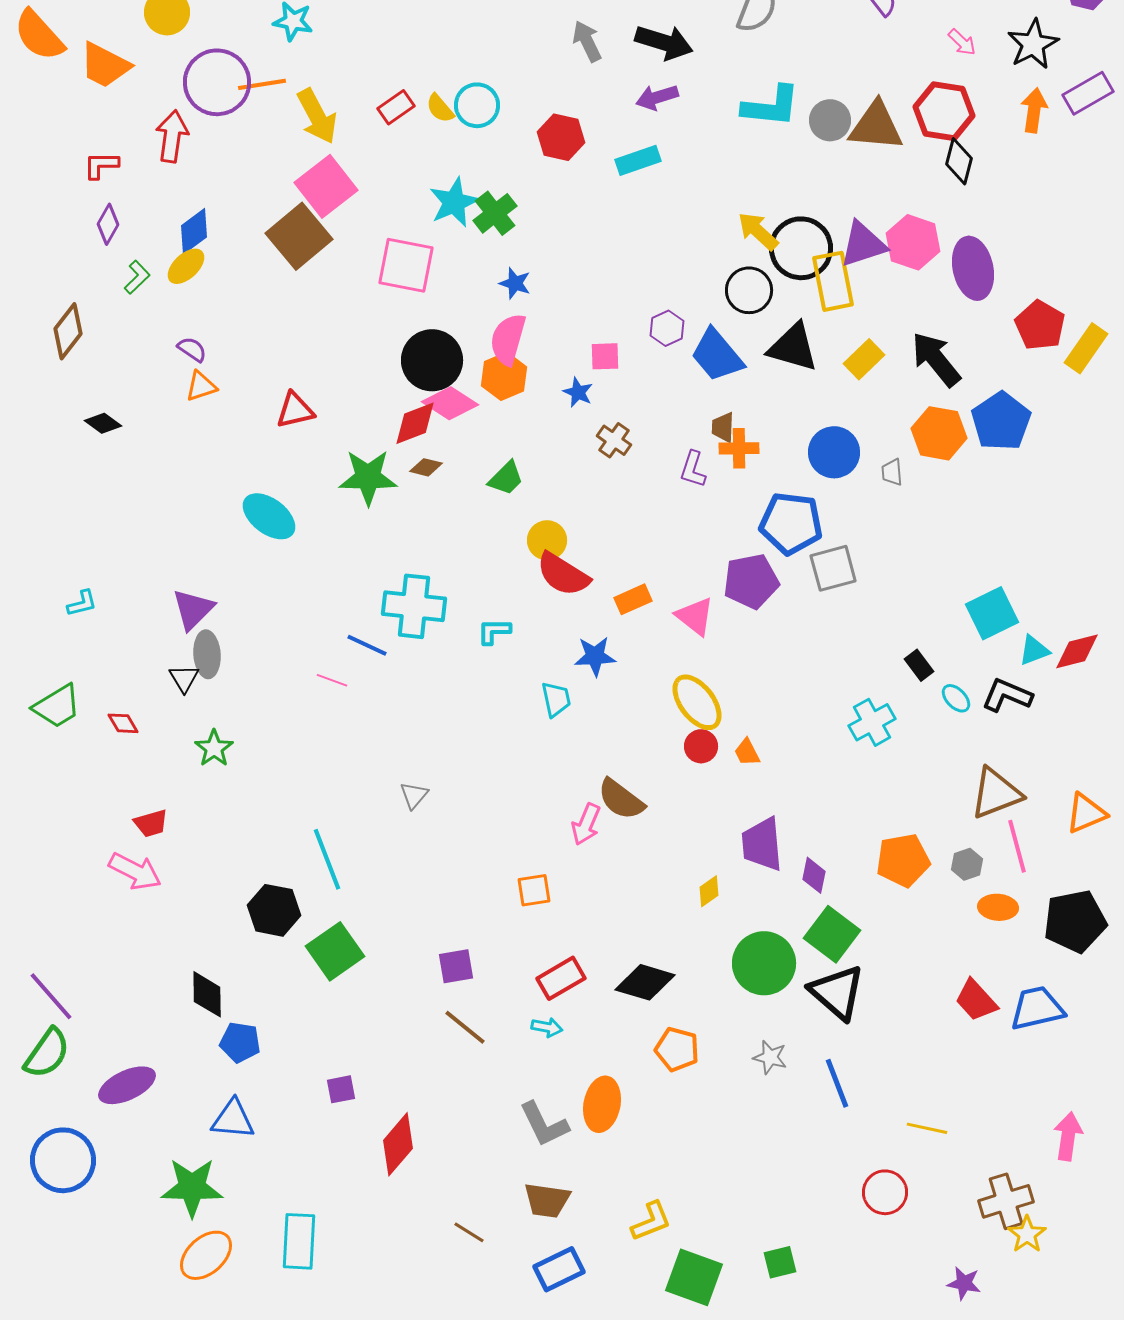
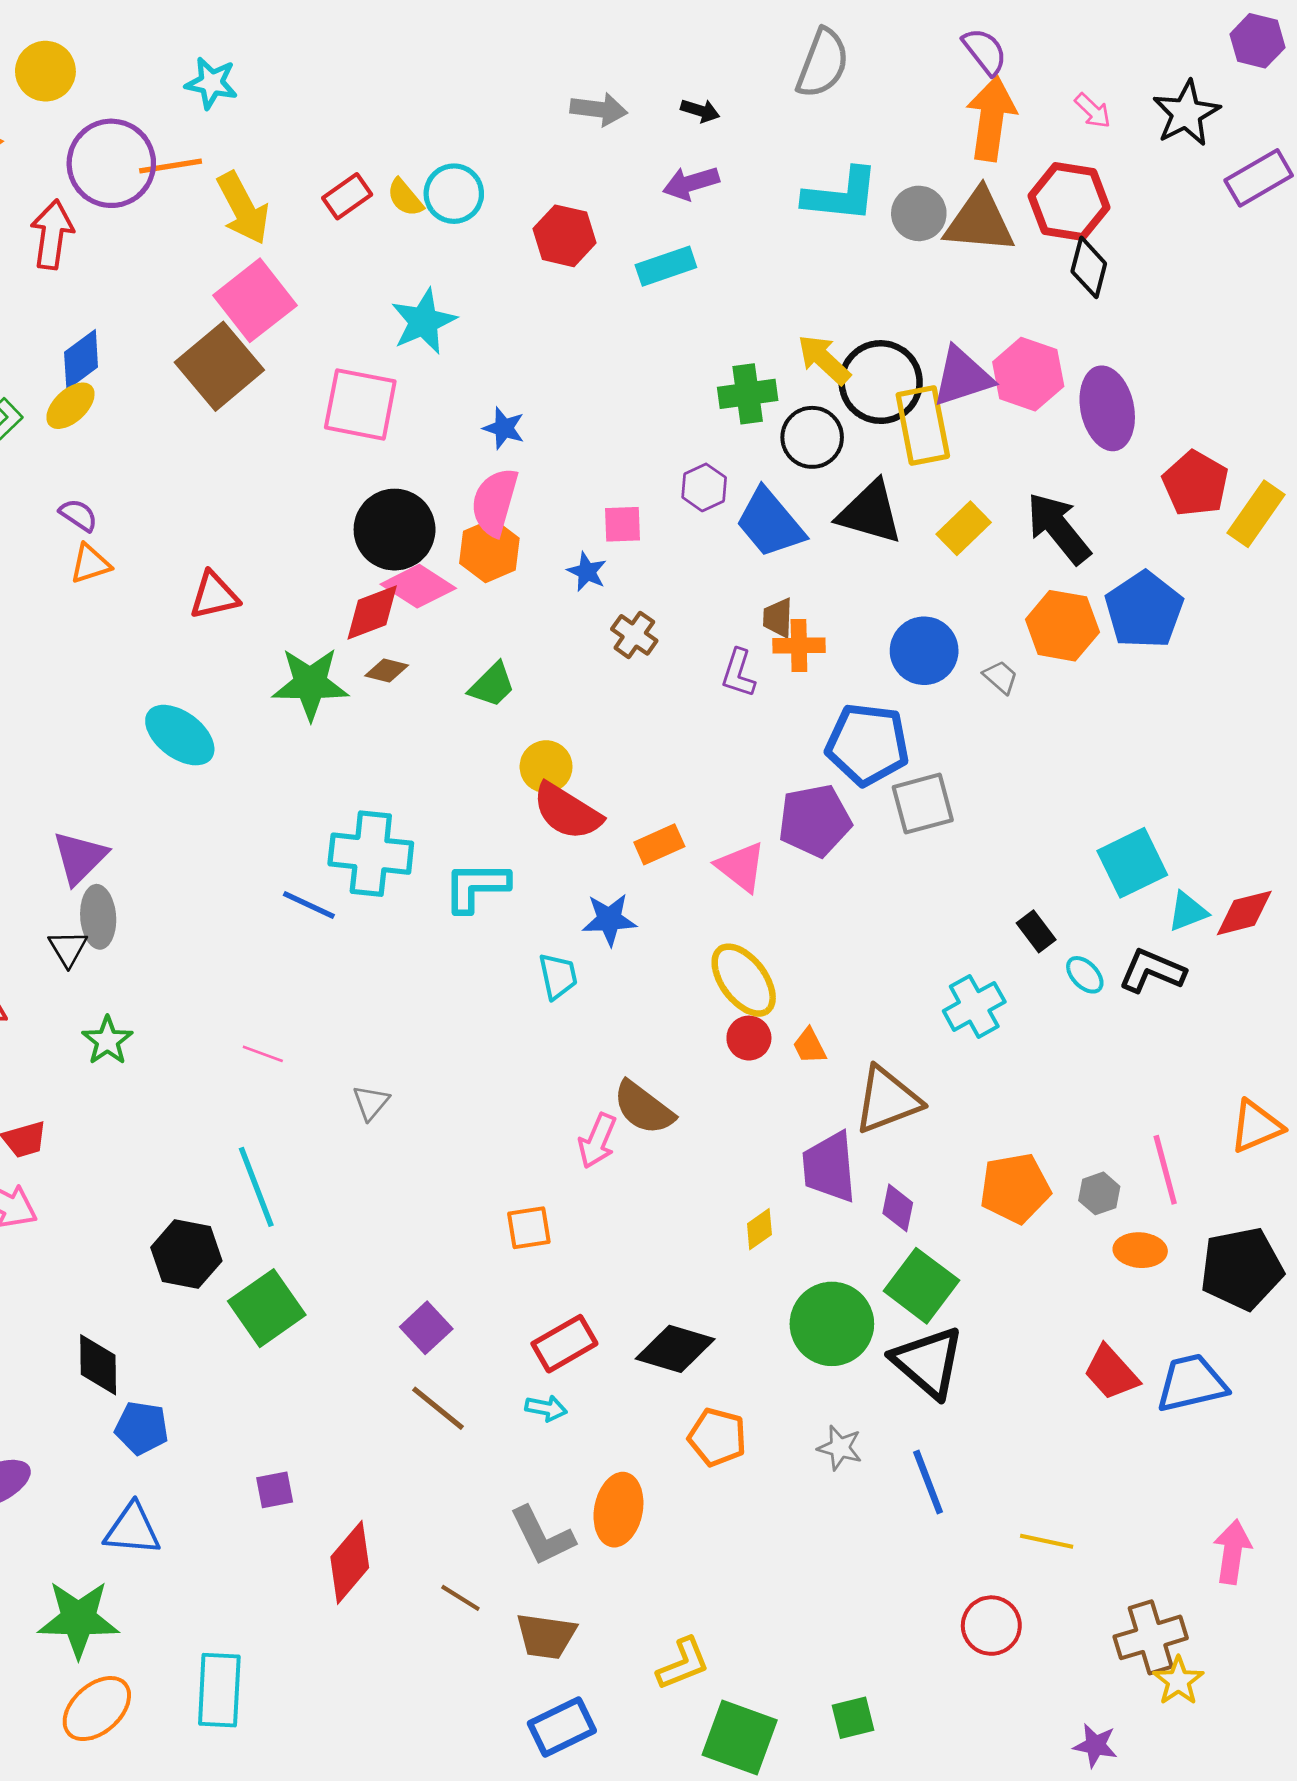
gray arrow: (587, 41) -> (599, 109), turned 123
black arrow: (664, 42) -> (700, 111), size x0.5
orange arrow: (1034, 110) -> (991, 119), moved, size x1.4
green cross: (495, 213) -> (748, 394), moved, turned 30
gray trapezoid: (892, 472) -> (1001, 677), turned 136
cyan L-shape: (494, 631) -> (476, 887), size x1.5
pink line: (332, 680) -> (263, 1054), moved
brown triangle: (996, 793) -> (887, 1100), moved
purple square: (456, 966) -> (426, 1328), turned -33
brown line: (469, 1232) -> (460, 1598), moved

